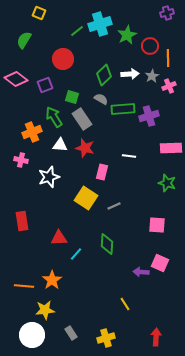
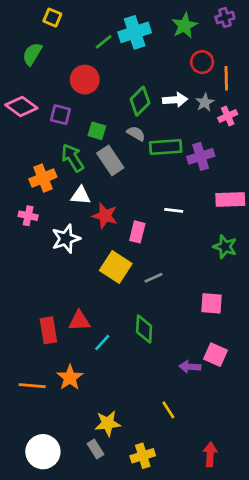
green star: (127, 35) -> (184, 26), moved
purple square: (45, 85) -> (60, 115), turned 35
red star: (85, 148) -> (105, 216), moved
red rectangle: (22, 221) -> (48, 330), moved
yellow star: (45, 310) -> (108, 423), moved

